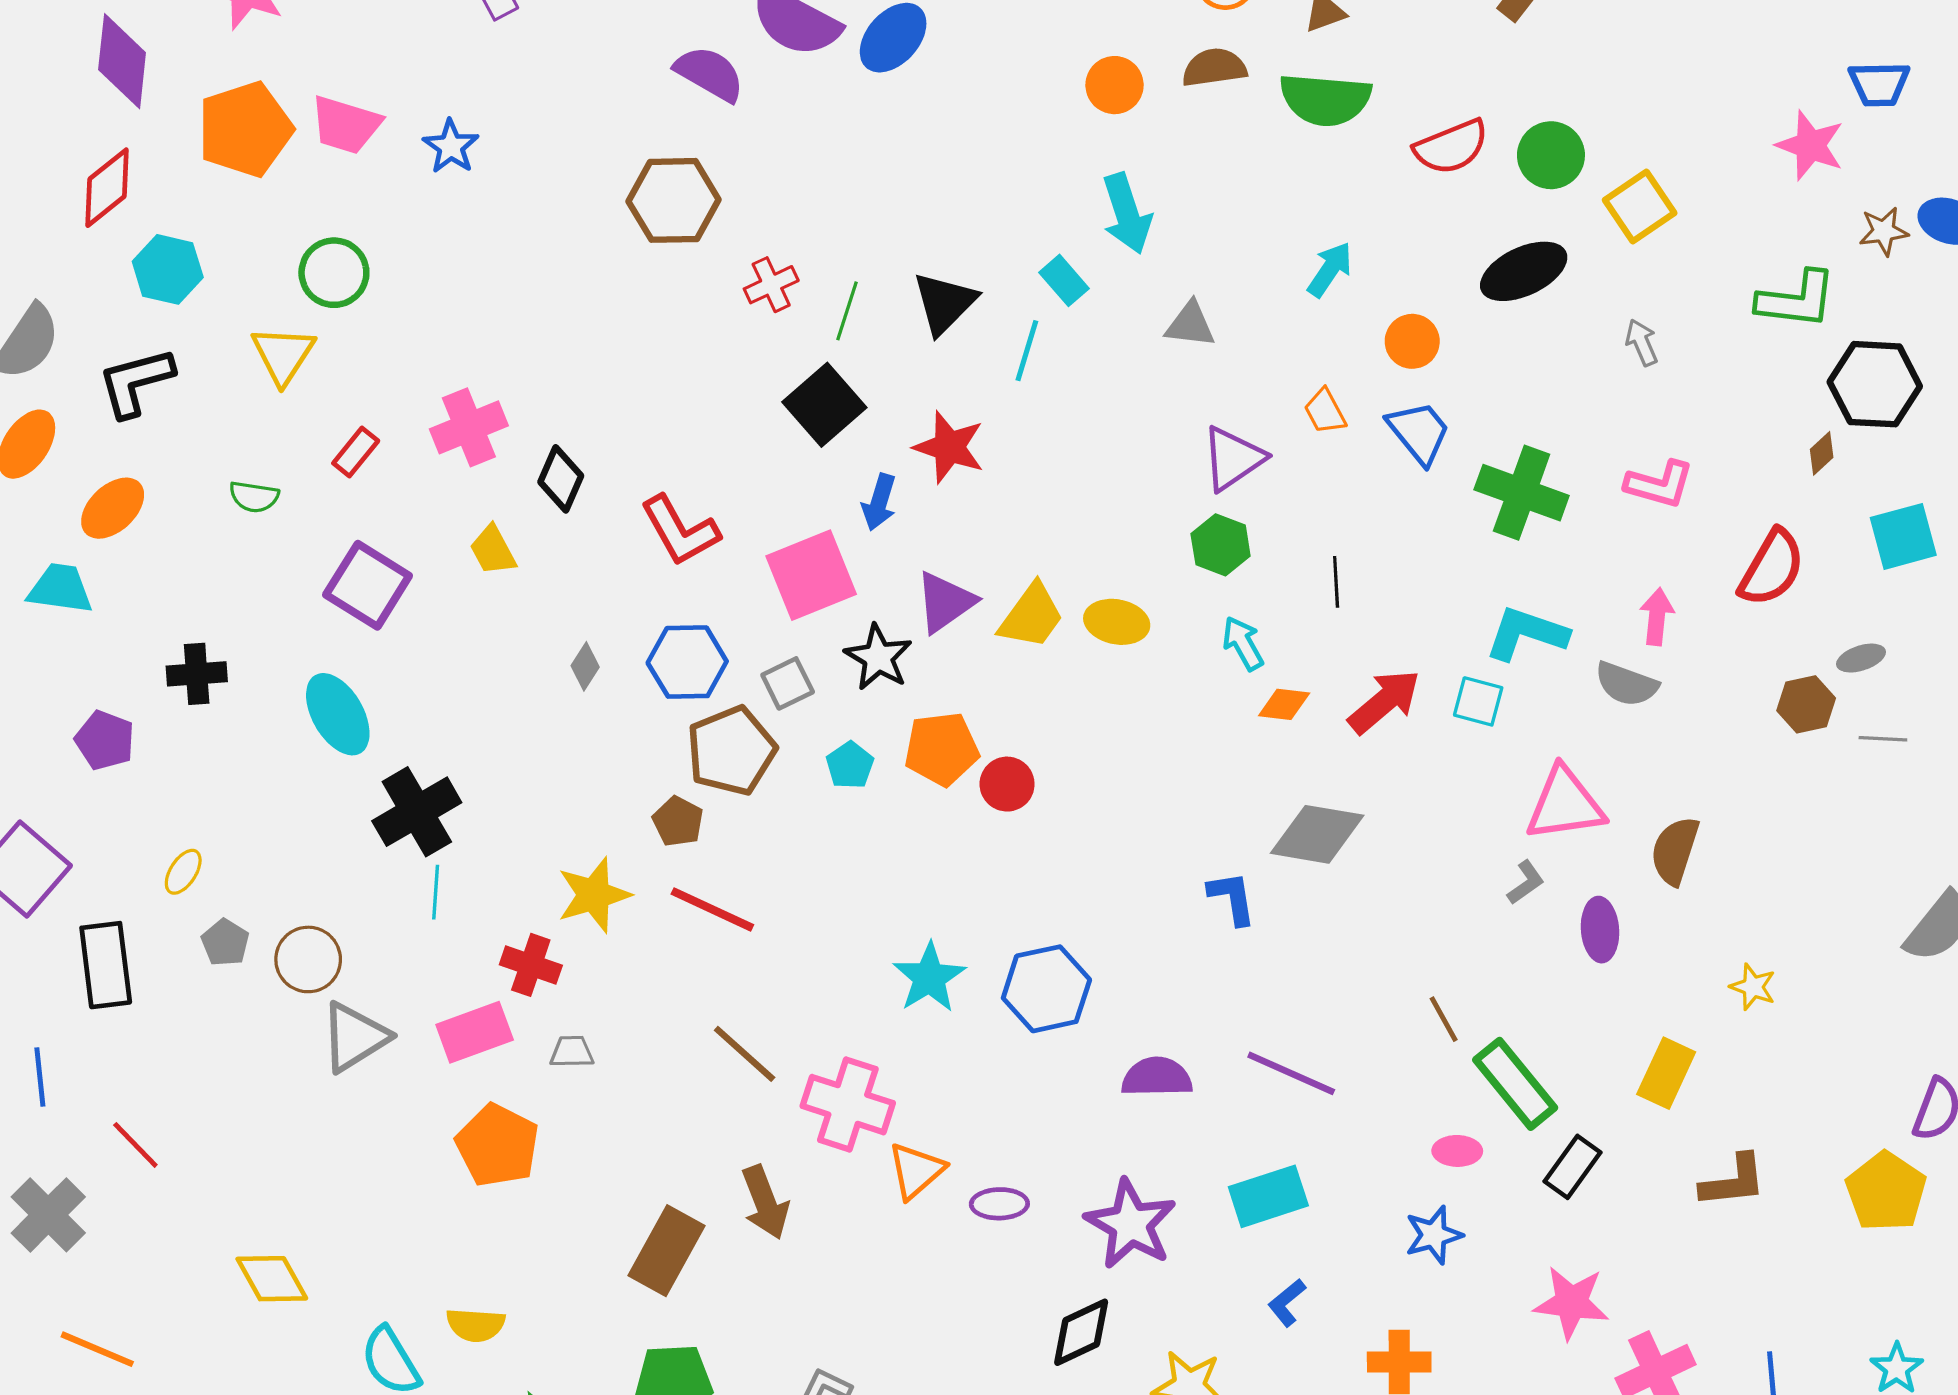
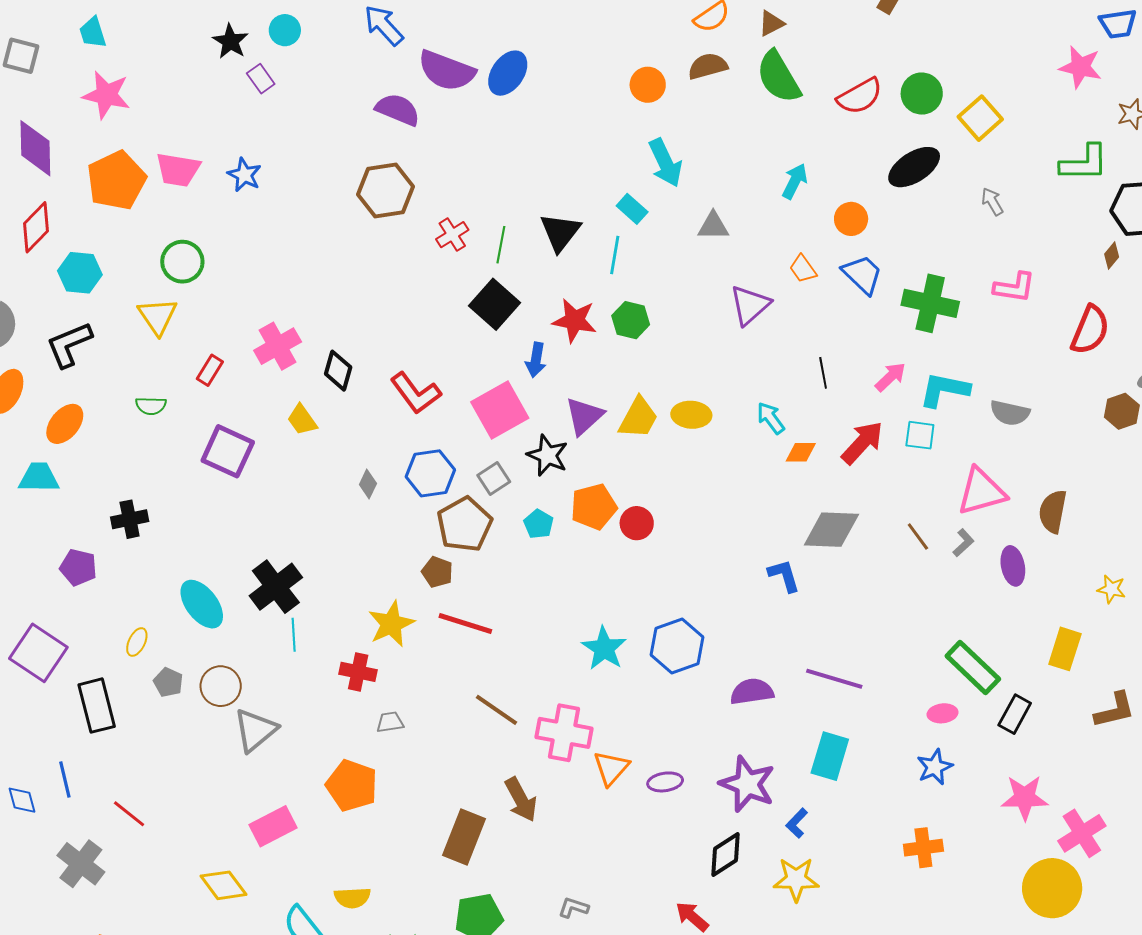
green semicircle: (1325, 99) -> (778, 77), turned 62
green hexagon: (1221, 545) -> (631, 320), moved
pink arrow: (1657, 617) -> (890, 377), moved, turned 48
cyan ellipse: (338, 714) -> (202, 604), moved
brown line: (1444, 1019) -> (918, 537), moved
pink rectangle: (475, 1032) -> (273, 826), moved
cyan rectangle: (1268, 1196) -> (830, 756), turned -48
blue L-shape: (1287, 1303) -> (797, 823), moved

